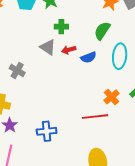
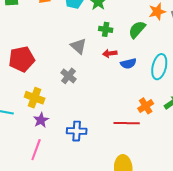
green semicircle: (102, 31) -> (137, 30), moved
gray triangle: (48, 47) -> (79, 46), moved
gray cross: (17, 70) -> (69, 76), moved

